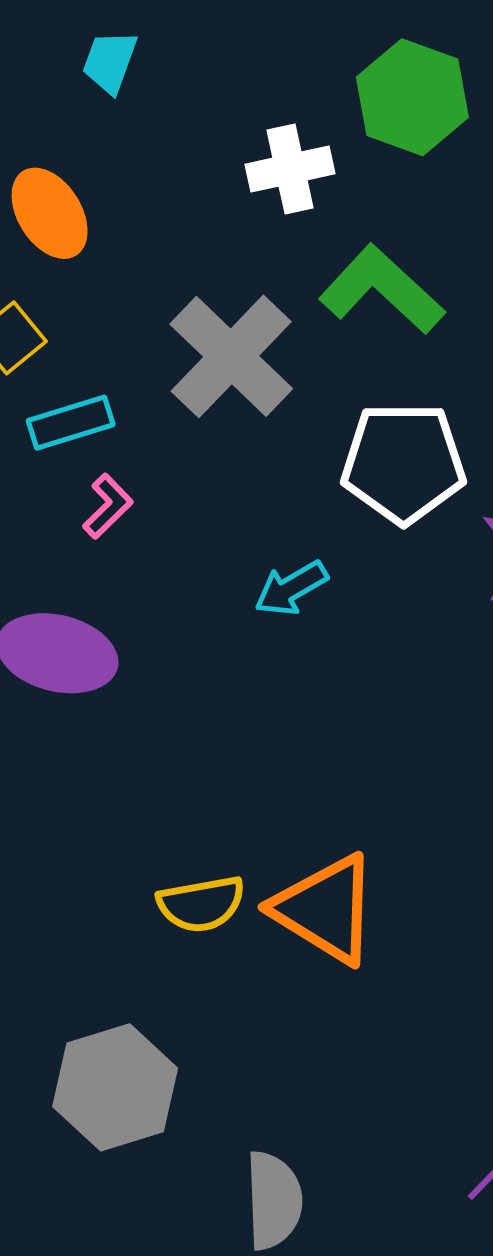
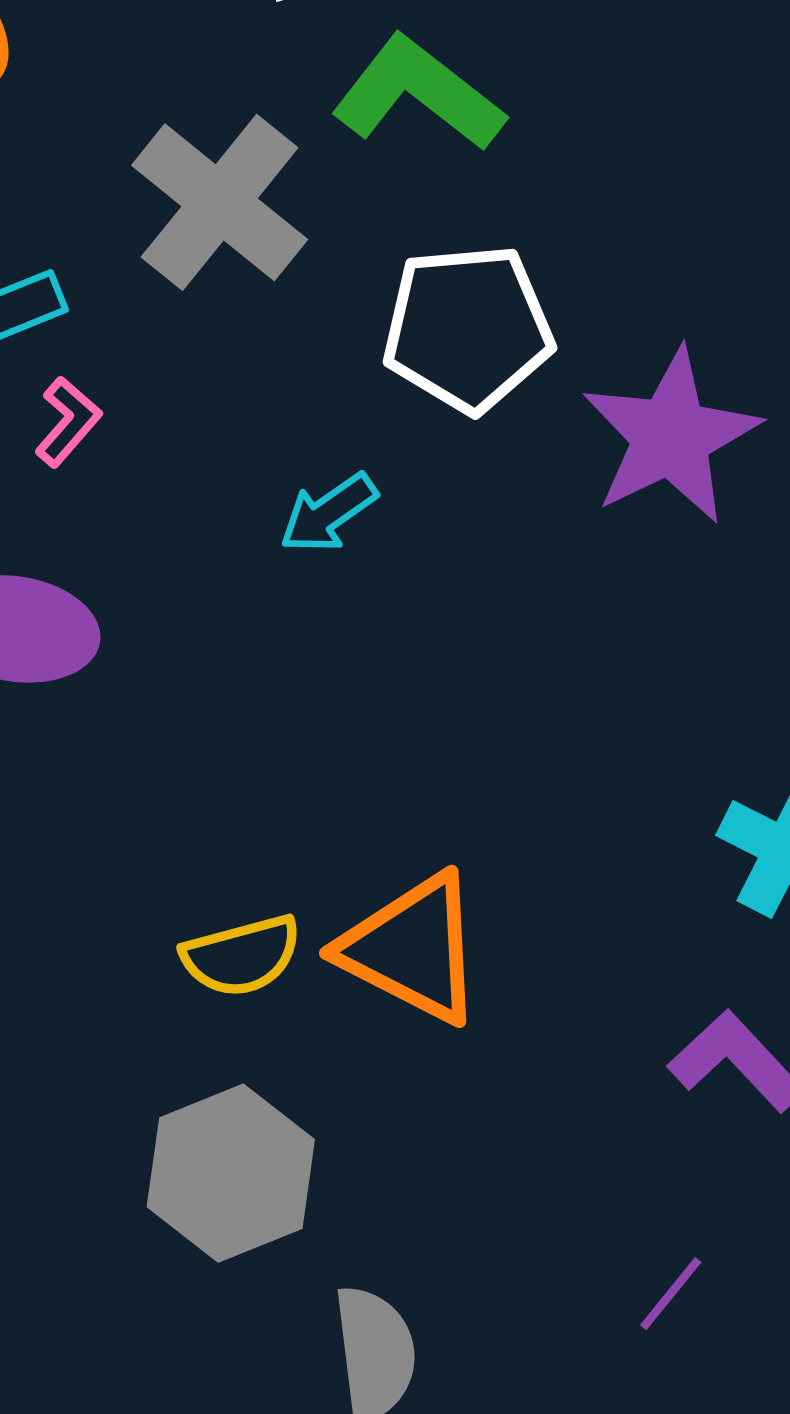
gray hexagon: (115, 1087) -> (231, 1173), moved

